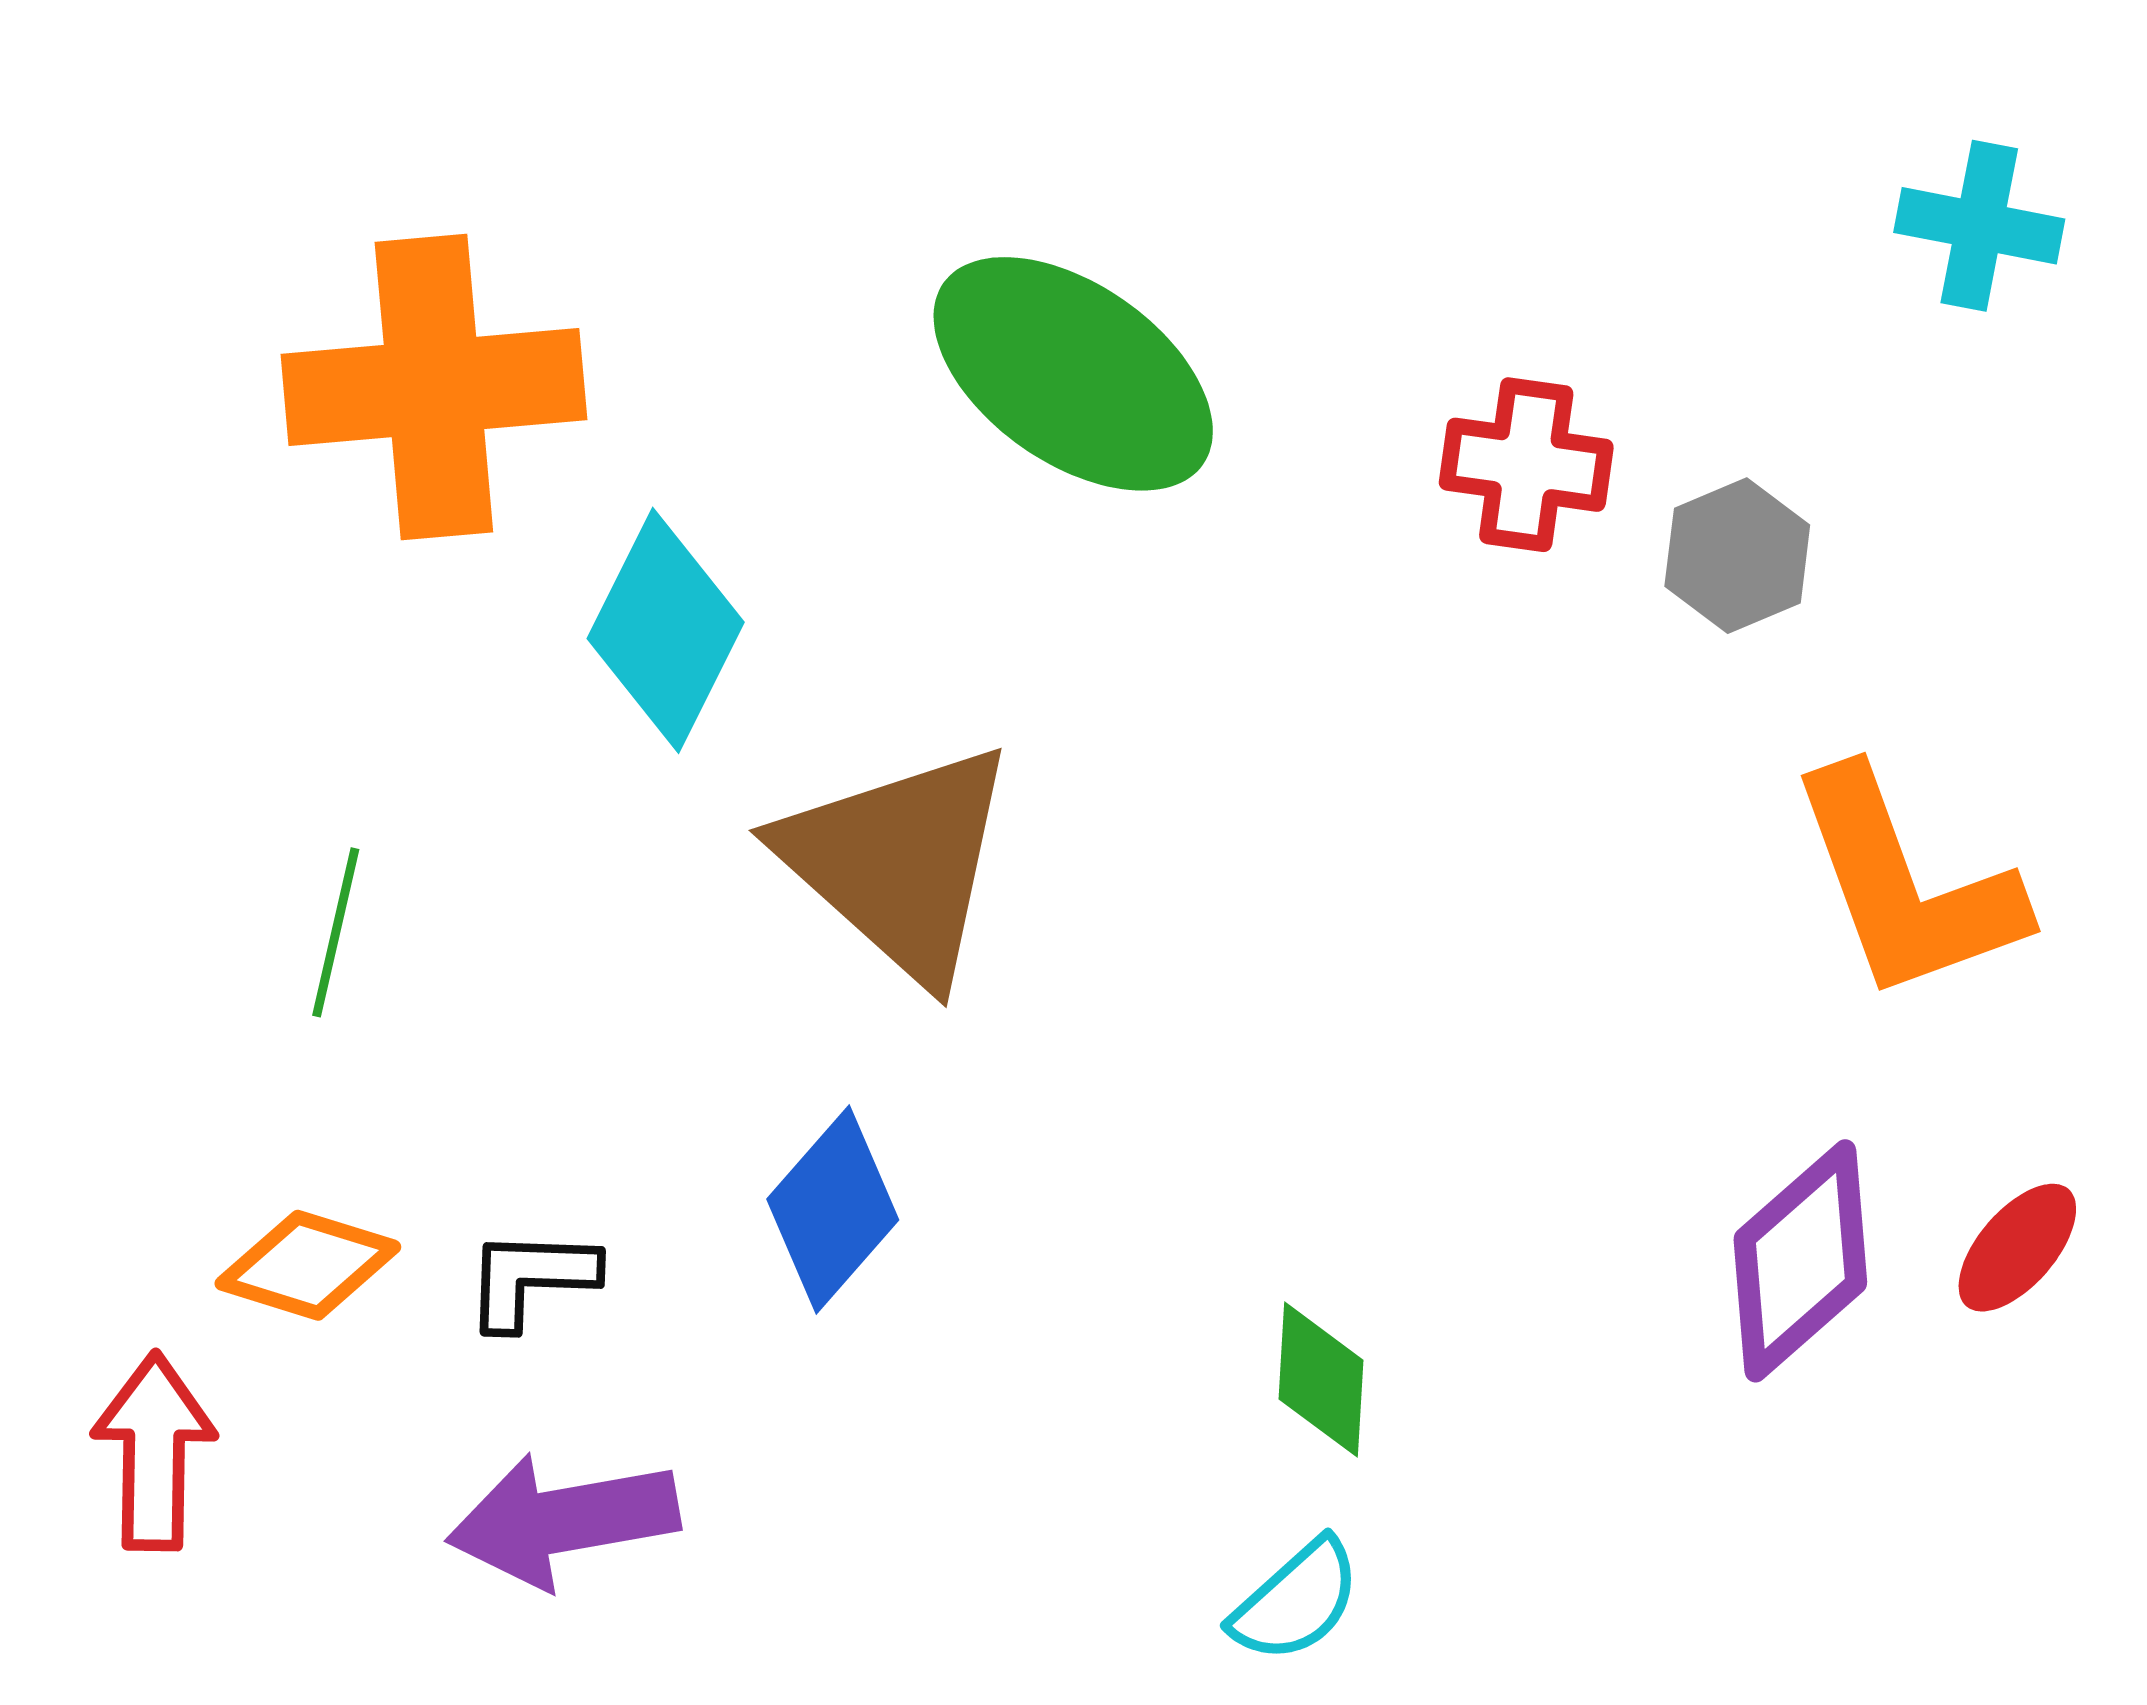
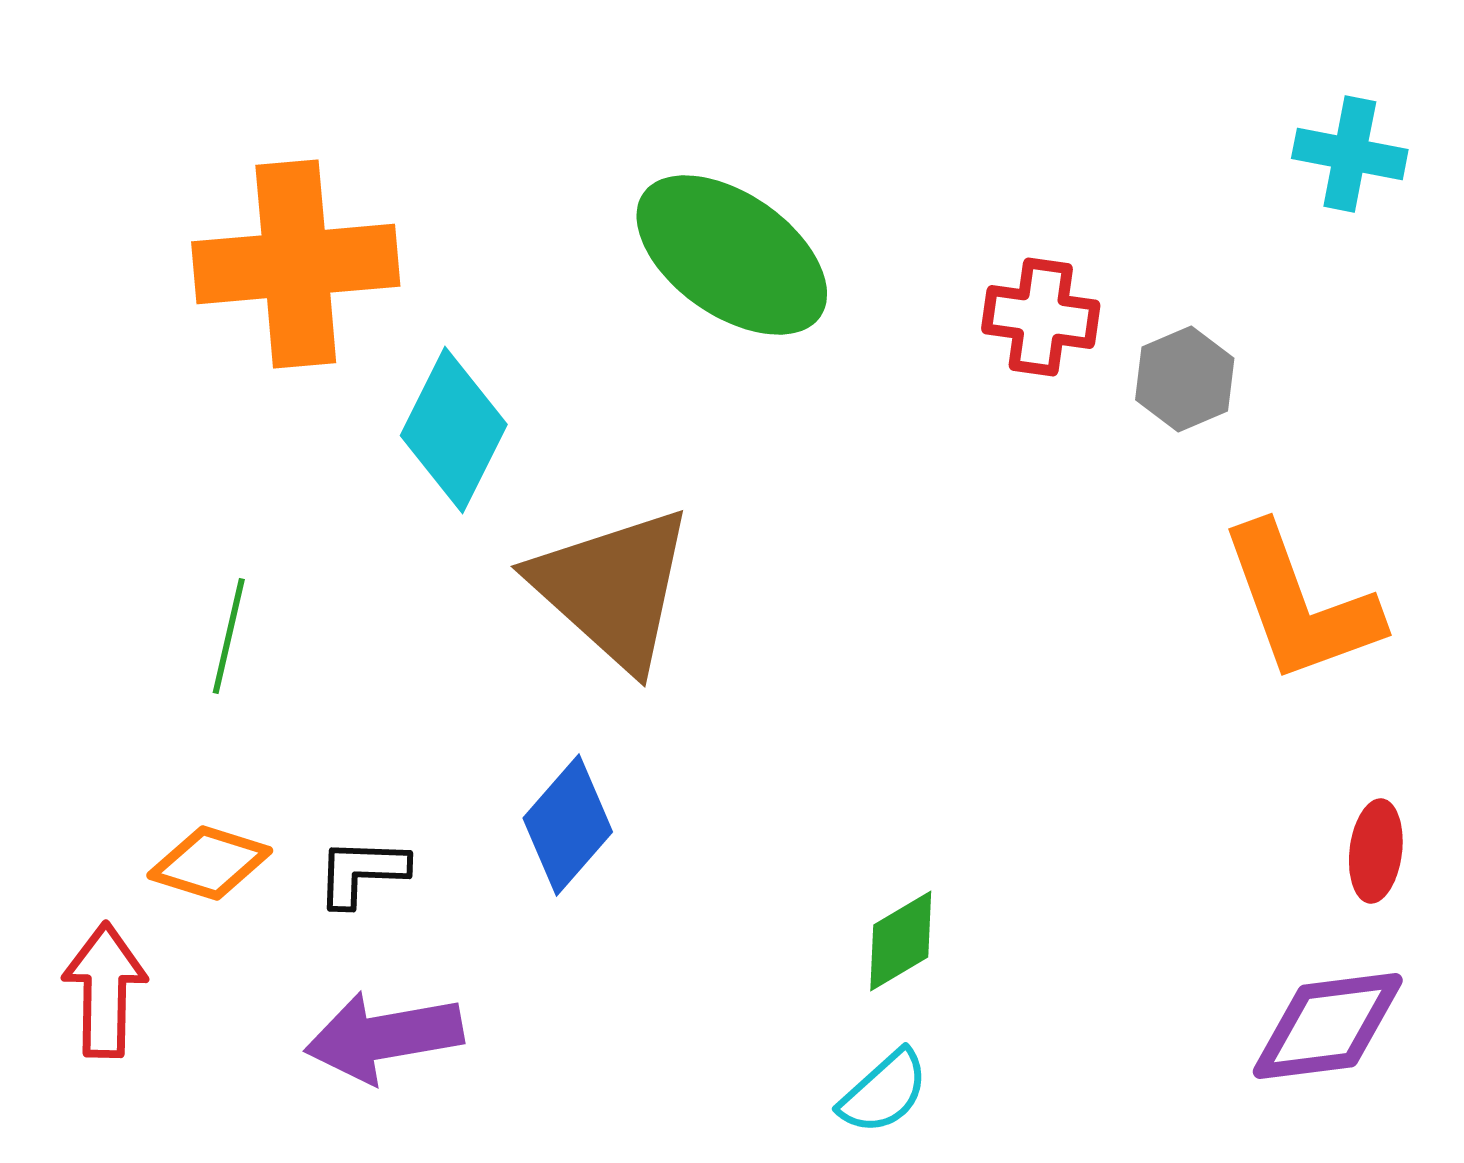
red ellipse: (2017, 1248) -> (1376, 851), turned -34
purple diamond: (1800, 1261) -> (1328, 1026), moved, turned 34
green diamond: (1321, 1380) -> (901, 941), turned 56

